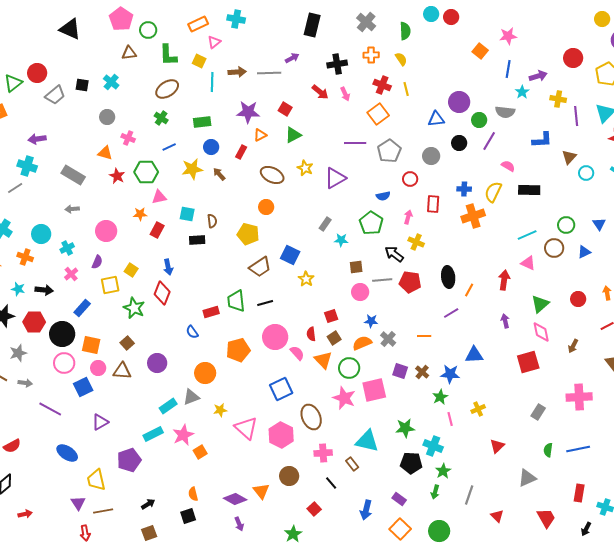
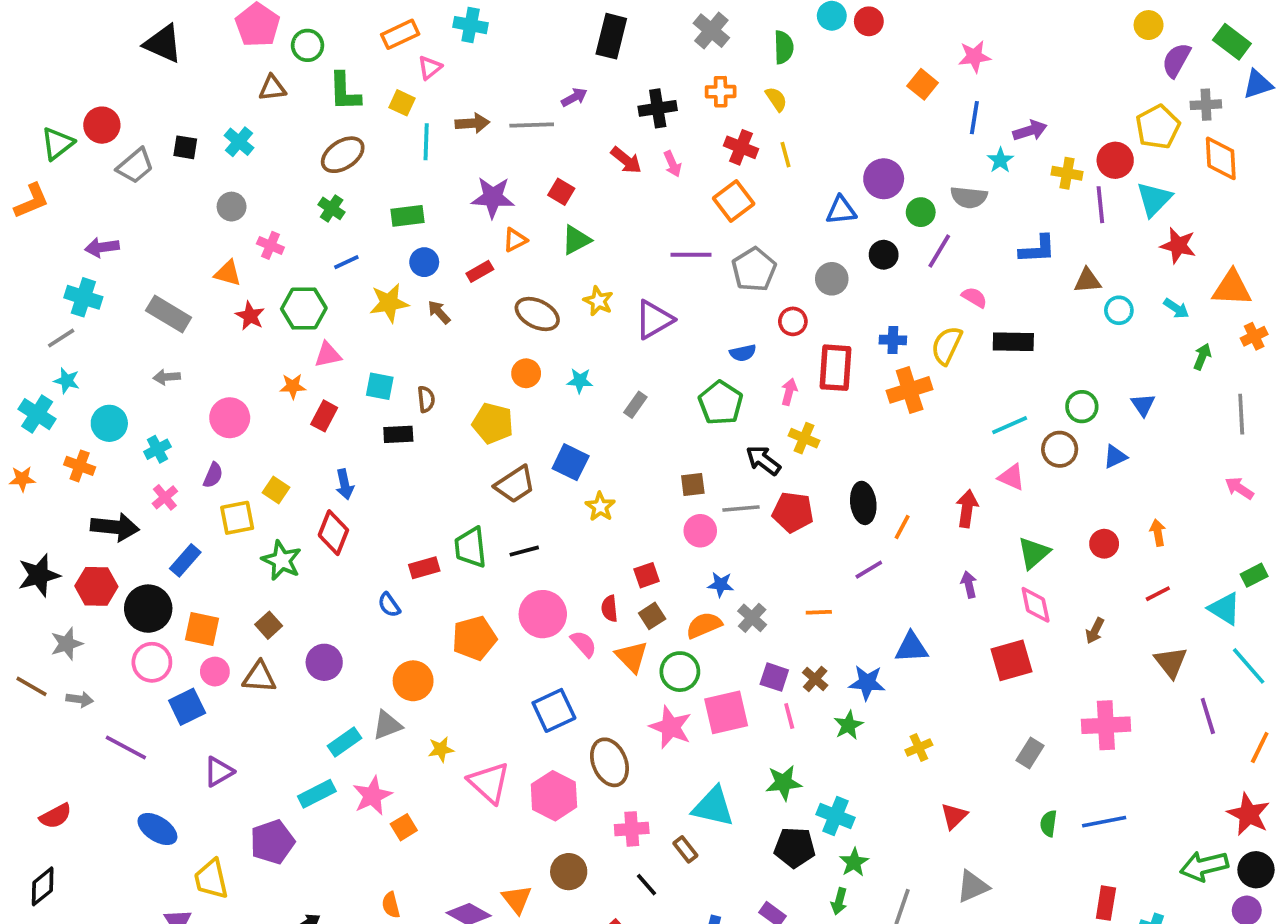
red circle: (573, 58) -> (1115, 160), moved
red rectangle: (241, 152) -> (480, 271), turned 32
brown triangle: (569, 157) -> (1087, 281), turned 42
red rectangle: (433, 204) -> (835, 368), size x1.4
cyan star: (341, 240) -> (580, 381), moved
cyan star: (18, 289) -> (67, 381), moved
black arrow: (44, 290) -> (115, 527), size x1.4
pink line: (450, 419) -> (789, 716), moved
gray triangle: (527, 478) -> (973, 886), moved

